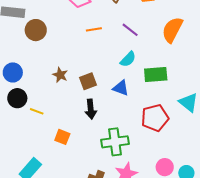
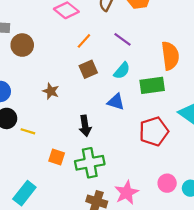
orange line: (94, 29) -> (84, 41), turned -35
orange semicircle: (172, 30) -> (170, 56), moved, turned 148
brown square: (88, 81) -> (88, 69), moved
green cross: (115, 142) -> (90, 163), moved

